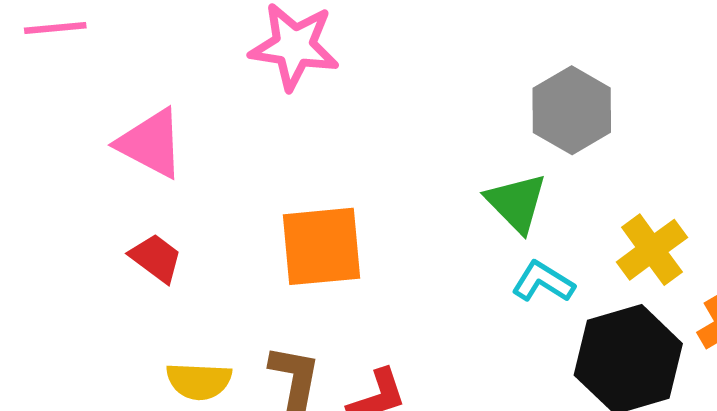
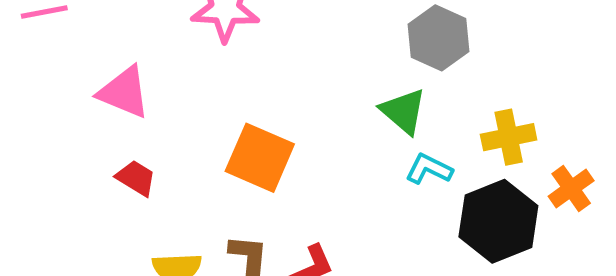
orange square: (322, 246) -> (260, 158), turned 34
yellow cross: (652, 250) -> (509, 137), turned 30

